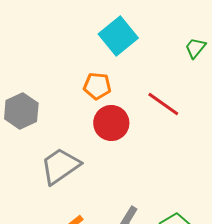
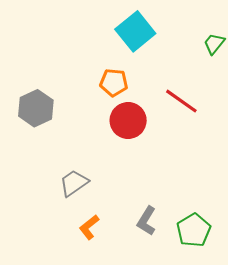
gray trapezoid: (60, 166) -> (74, 183), moved, size x0.7

